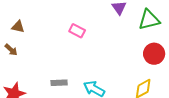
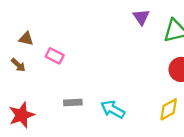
pink rectangle: (77, 31) -> (55, 56), moved

